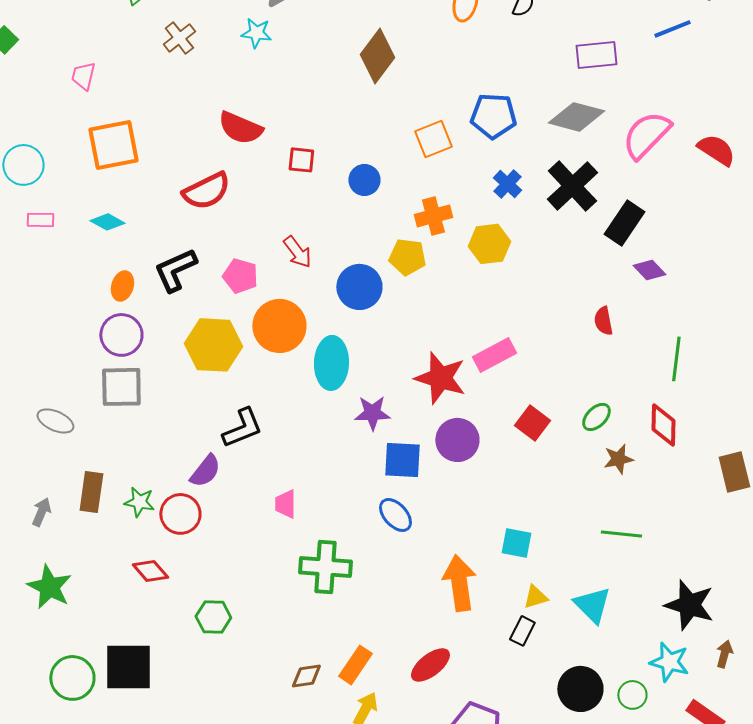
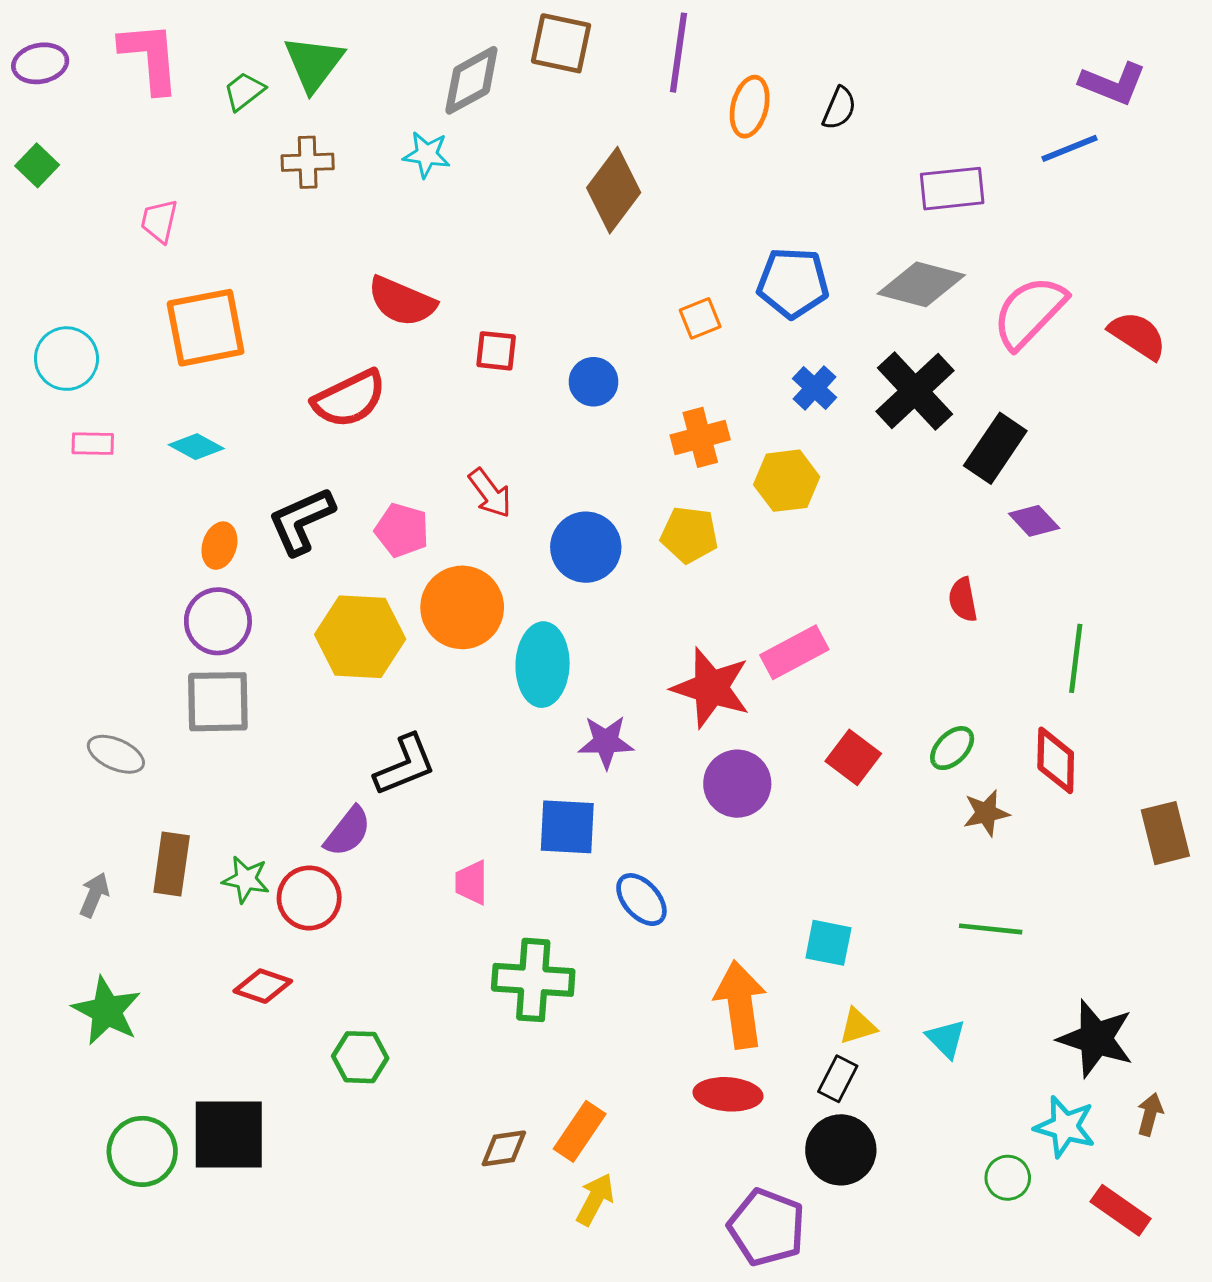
brown cross: (179, 38) -> (308, 162), turned 36
orange square: (433, 139) -> (700, 318), size x0.7
yellow pentagon: (407, 257) -> (689, 535), moved
blue square: (402, 460) -> (567, 827), moved
red diamond: (150, 571) -> (263, 986), turned -30
cyan triangle: (592, 605) -> (946, 1039), size x0.7
red ellipse: (430, 665) -> (728, 1094), moved, turned 42
black circle: (580, 689) -> (841, 1150), moved

